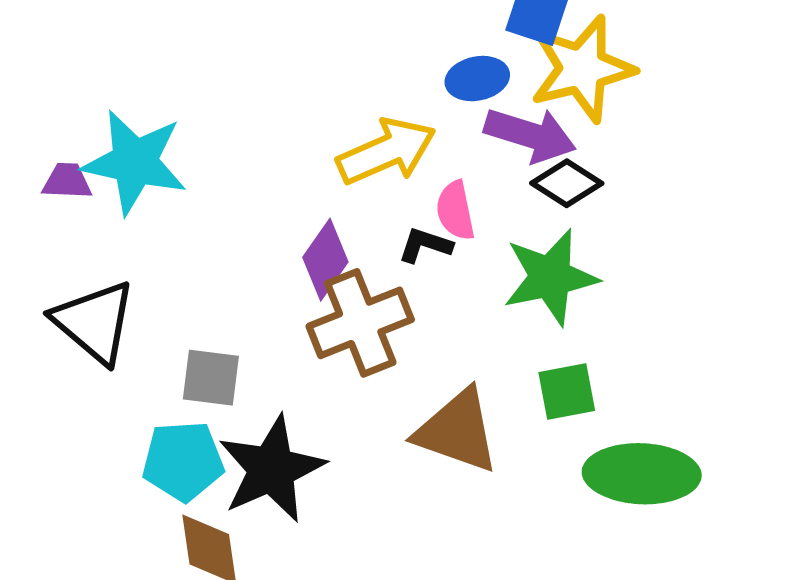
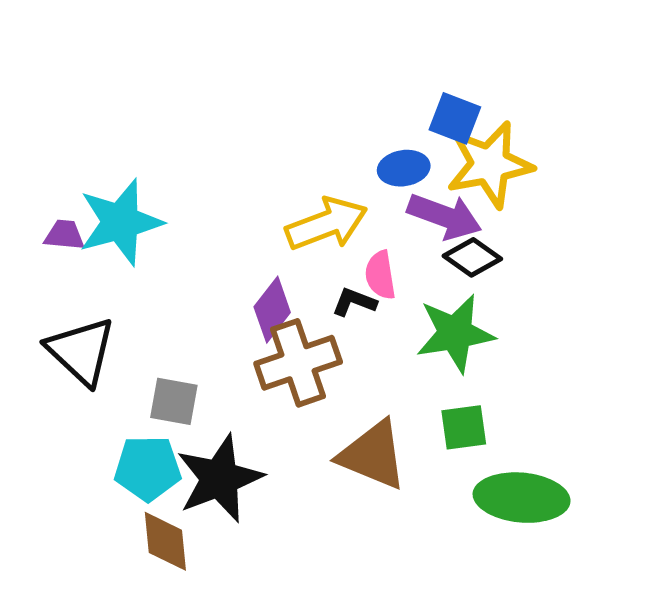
cyan star: (135, 162) -> (121, 222), turned -30

